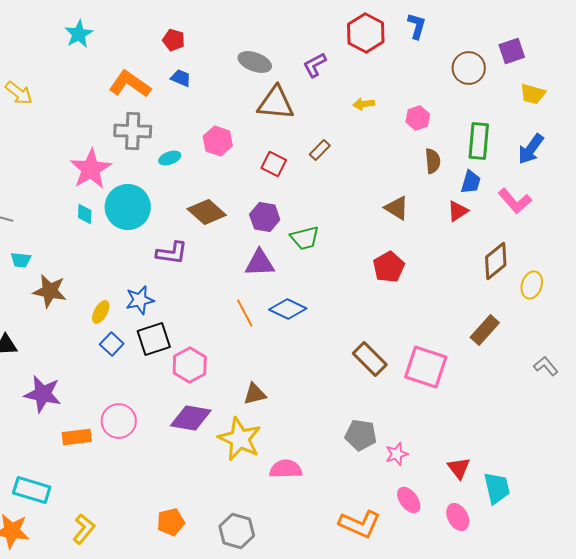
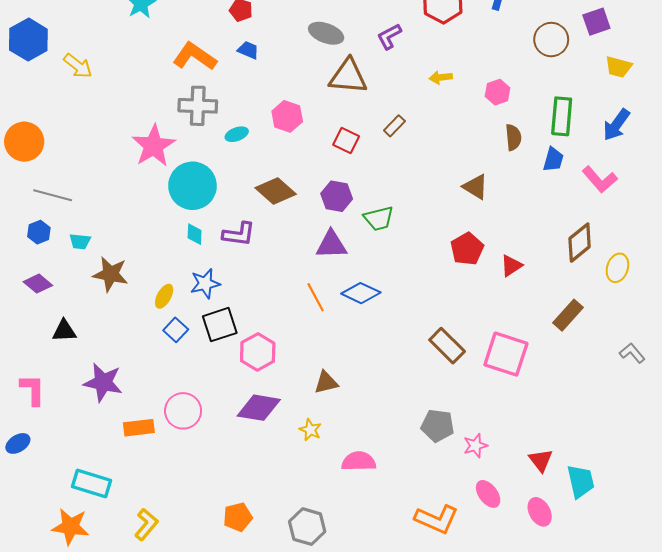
red triangle: (458, 211) -> (511, 266), moved
cyan diamond: (85, 214) -> (195, 234), moved
yellow star: (240, 439) -> (310, 430), size x0.5

